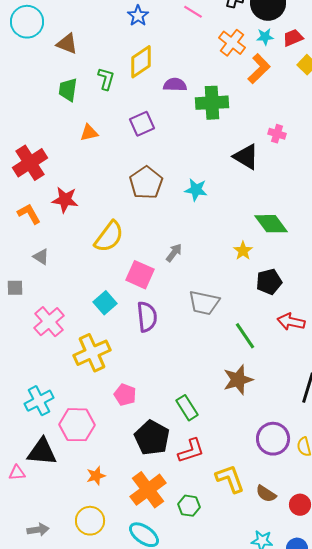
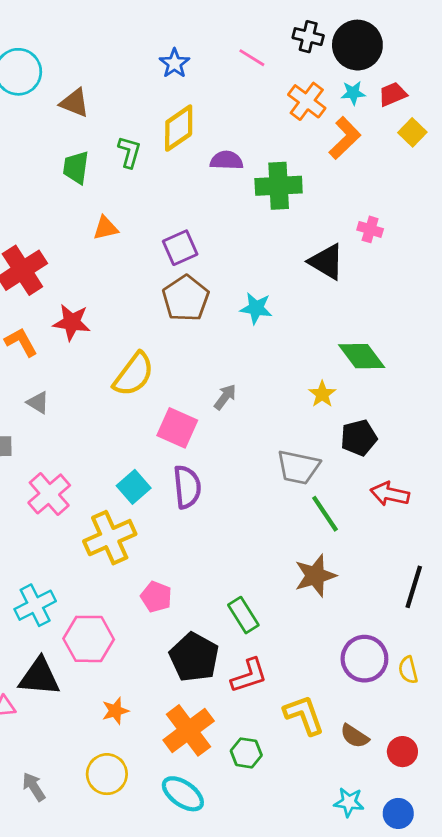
purple square: (142, 124) -> (180, 248), moved
cyan square: (105, 303) -> (134, 487), moved
gray trapezoid: (204, 303) -> (298, 467), moved
gray arrow: (38, 530) -> (34, 787), turned -115

